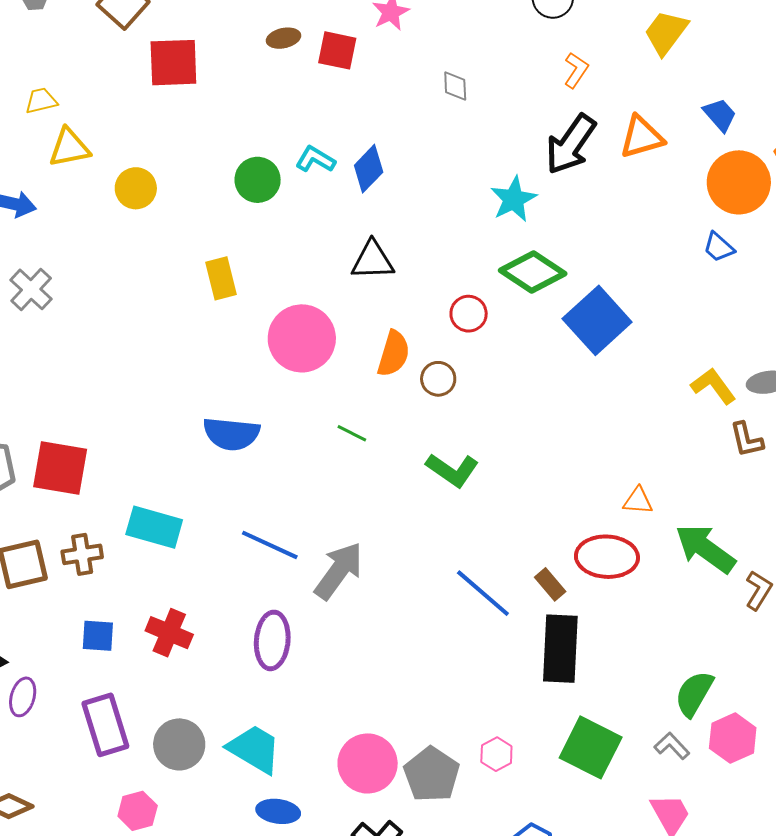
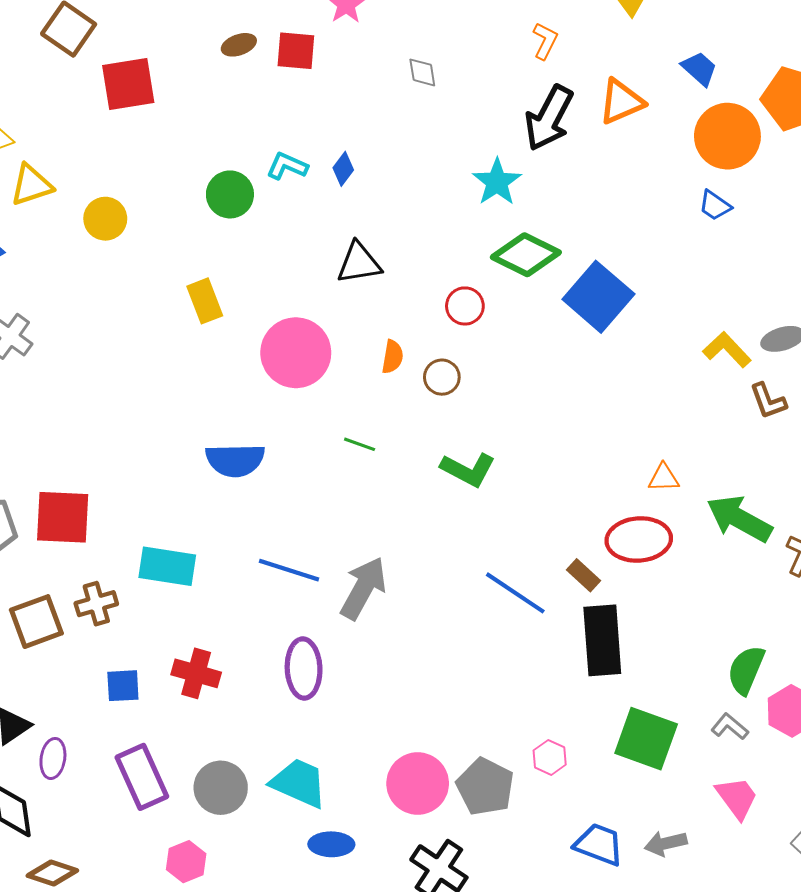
blue diamond: (369, 169) -> (343, 169), size x0.7
orange semicircle: (394, 354) -> (393, 357), size x0.7

